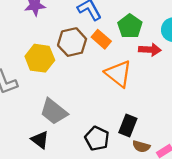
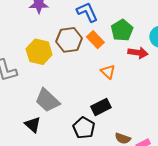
orange triangle: (118, 74) -> (108, 72), size x0.6
black rectangle: (128, 126) -> (101, 107), moved, turned 36

